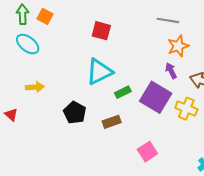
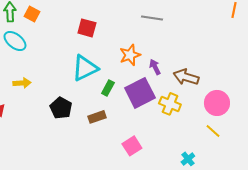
orange star: (178, 46) -> (130, 55), moved
green rectangle: (123, 92) -> (108, 88), turned -35
purple square: (156, 97) -> (140, 93), turned 32

